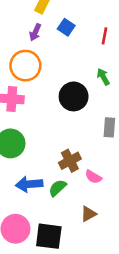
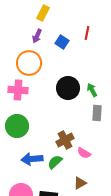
blue square: (66, 27) -> (62, 42), moved
red line: (104, 36) -> (87, 33), moved
green arrow: (103, 77) -> (92, 90), moved

